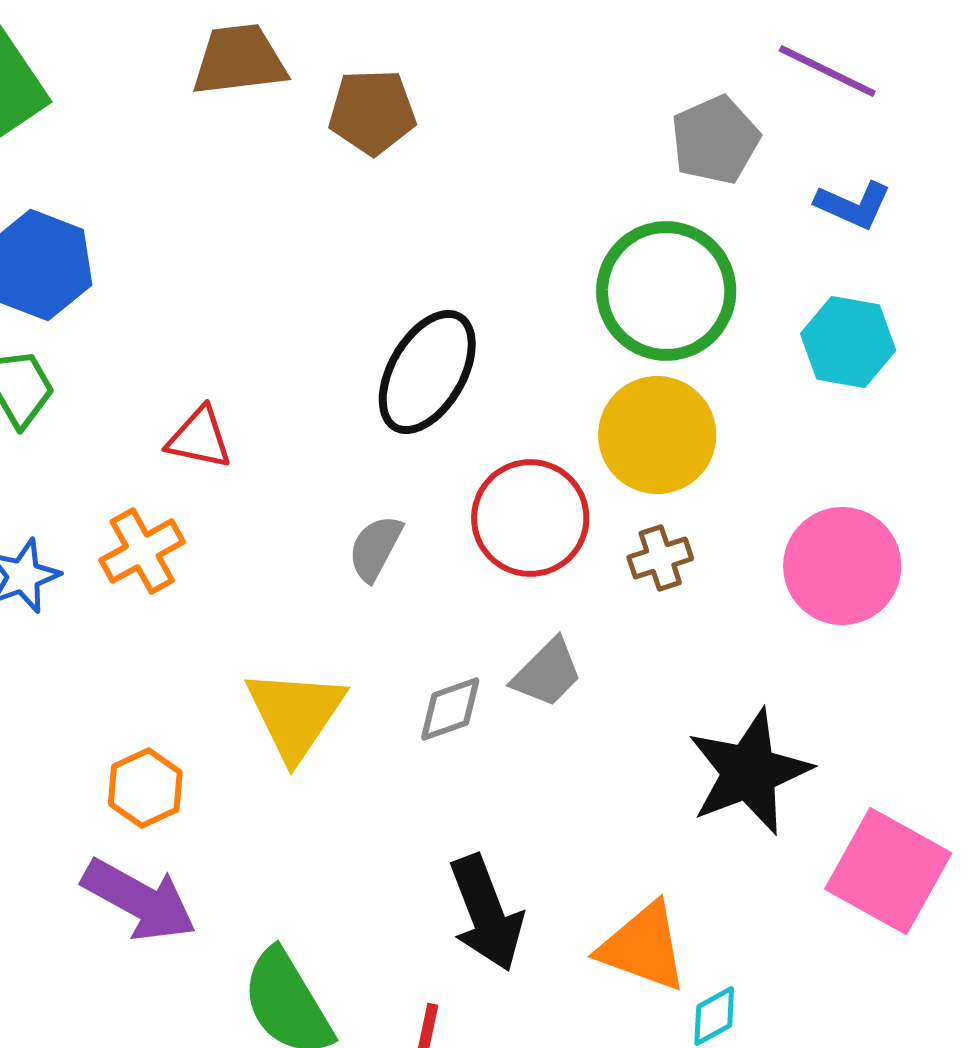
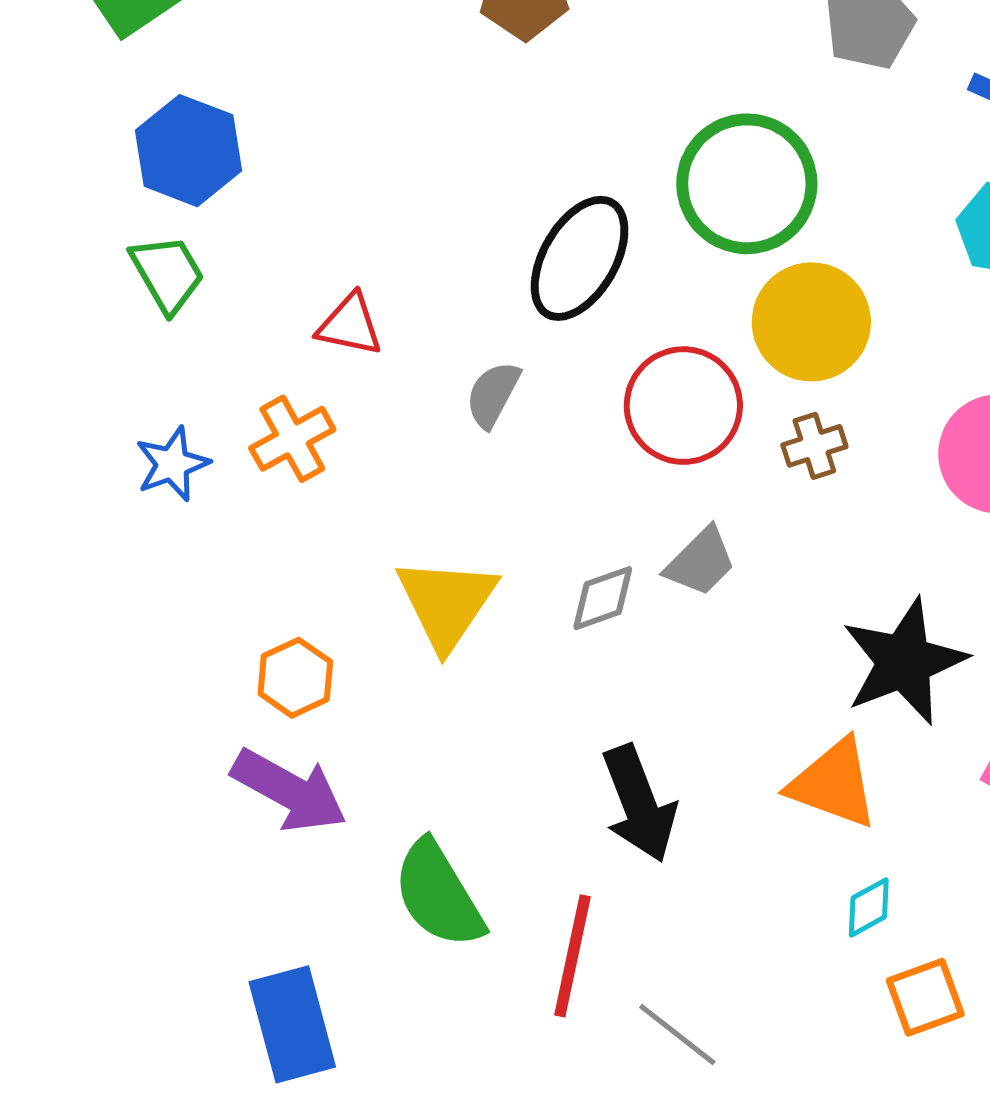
green circle: (666, 291) -> (747, 184), moved
gray semicircle: (375, 548) -> (493, 394), moved
orange triangle: (643, 947) -> (834, 784), moved

